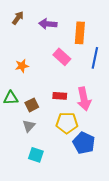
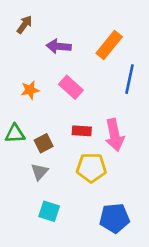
purple arrow: (48, 24) -> (59, 46), moved
orange rectangle: (80, 33) -> (109, 45), turned 35
pink rectangle: (62, 57) -> (71, 87), moved
blue pentagon: (84, 143) -> (115, 218), moved, turned -30

